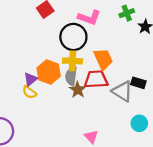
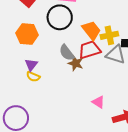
yellow cross: (72, 61) -> (109, 35), moved
orange hexagon: (49, 72) -> (27, 34), moved
gray semicircle: (71, 76) -> (67, 53), turned -30

